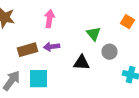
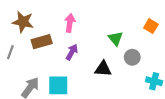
purple arrow: (52, 47) -> (72, 52), turned 126
brown rectangle: (28, 50) -> (42, 42), moved

